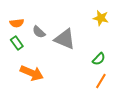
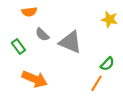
orange semicircle: (17, 23) -> (29, 12), moved
orange line: (101, 81) -> (97, 83), moved

